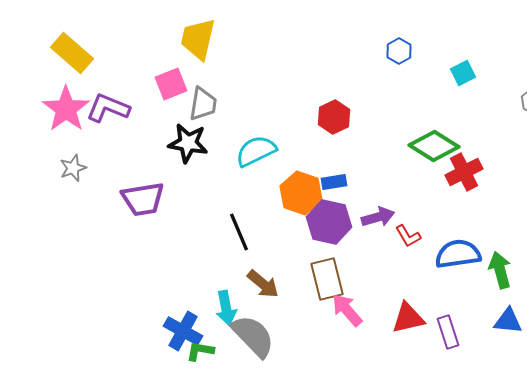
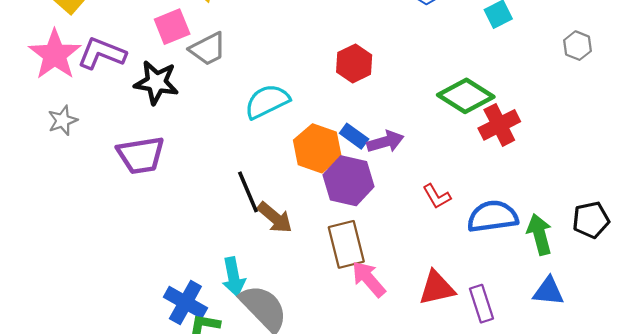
gray trapezoid: (203, 104) -> (208, 49), turned 54
black star: (188, 143) -> (156, 82), moved
blue rectangle: (334, 182) -> (354, 136), turned 45
purple arrow: (378, 217) -> (385, 142), moved
brown arrow: (263, 284) -> (275, 218), moved

